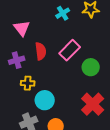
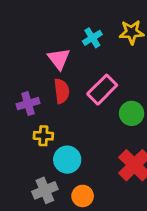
pink triangle: (22, 28) -> (59, 59), moved

